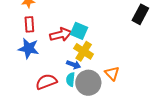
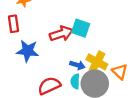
red rectangle: (29, 24) -> (13, 24), moved
yellow cross: (84, 51) -> (97, 62), moved

